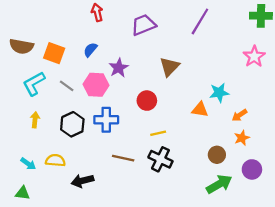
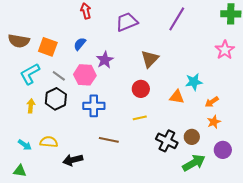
red circle: (147, 101) -> (141, 89), moved
black hexagon: (72, 124) -> (56, 99), moved
black cross: (160, 159) -> (167, 141), moved

